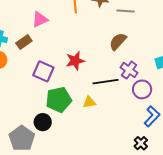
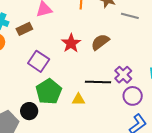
brown semicircle: (118, 41) -> (100, 42), moved
red star: (75, 61) -> (71, 43), moved, turned -30
green pentagon: (59, 100) -> (49, 92), turned -30

